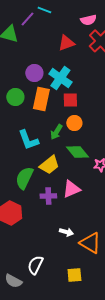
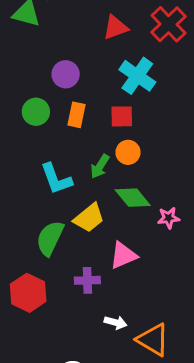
cyan cross: (60, 78) -> (137, 76), moved
orange rectangle: (41, 99) -> (76, 115), size x0.7
purple cross: (48, 196) -> (87, 280), moved

